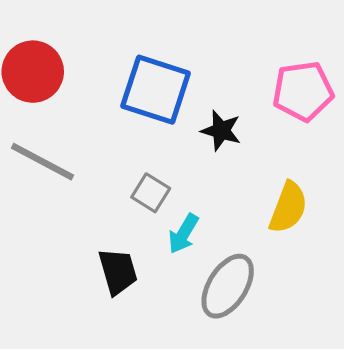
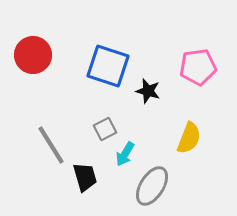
gray line: (43, 162) -> (51, 145), moved, turned 30
gray square: (151, 193) -> (105, 129), turned 30

